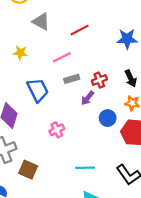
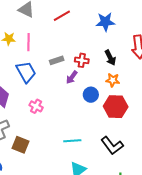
pink line: (62, 57) -> (29, 42), moved, turned -60
red cross: (99, 80) -> (82, 60), turned 32
pink cross: (57, 130) -> (36, 106), moved, turned -32

